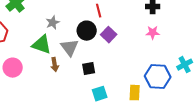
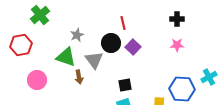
black square: (89, 69) -> (125, 85), moved

